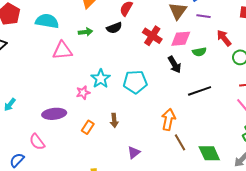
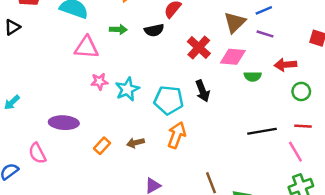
red arrow: (224, 38) -> (285, 65), turned -66
black arrow: (175, 65) -> (203, 91), moved
black line: (200, 91) -> (262, 131), moved
pink star: (83, 93) -> (99, 81), moved
brown arrow: (114, 120) -> (135, 143), turned 72
orange arrow: (168, 120) -> (177, 135), moved

